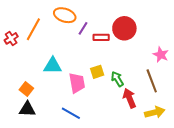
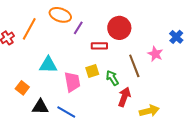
red rectangle: (101, 37) -> (99, 46), moved
brown line: (152, 81) -> (134, 66), moved
red arrow: (129, 98) -> (124, 97), turned 42
black triangle: (27, 109) -> (40, 107), moved

